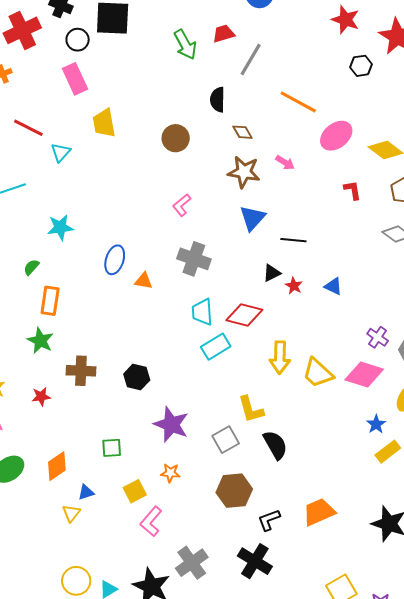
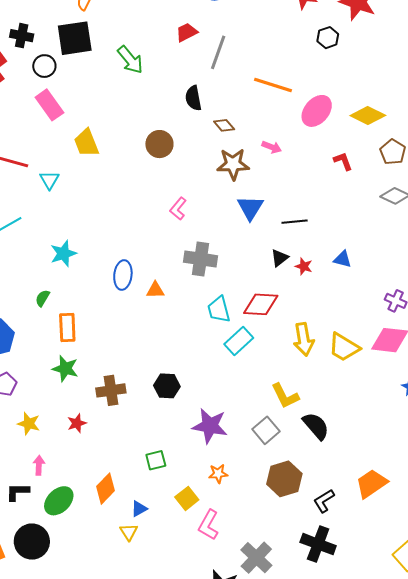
green arrow: (185, 44) -> (130, 60), moved

